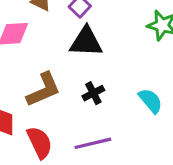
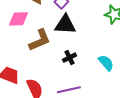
brown L-shape: (44, 90) -> (40, 40), moved

